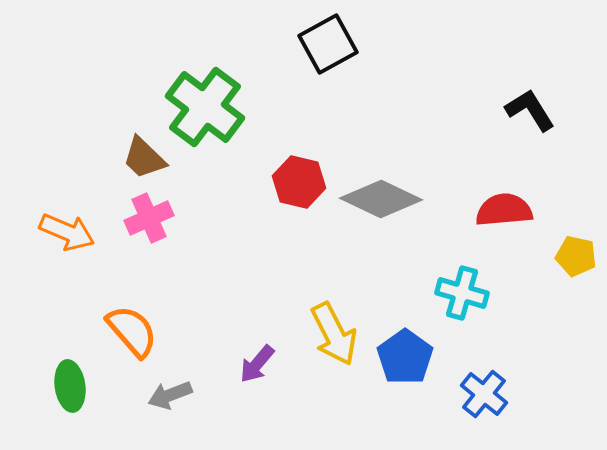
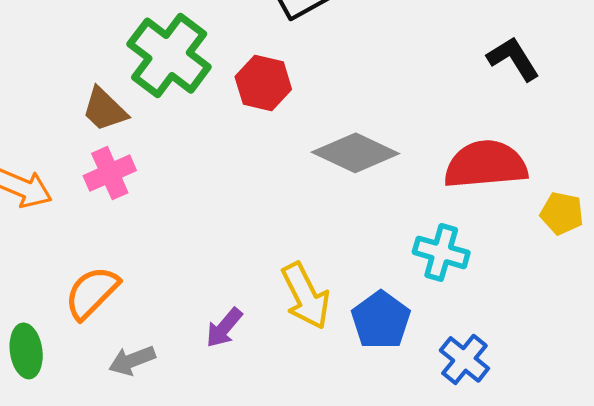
red hexagon: (299, 182) -> (263, 83), moved
red semicircle: (504, 210) -> (486, 165), size x1.4
orange semicircle: (132, 331) -> (92, 293), turned -94

